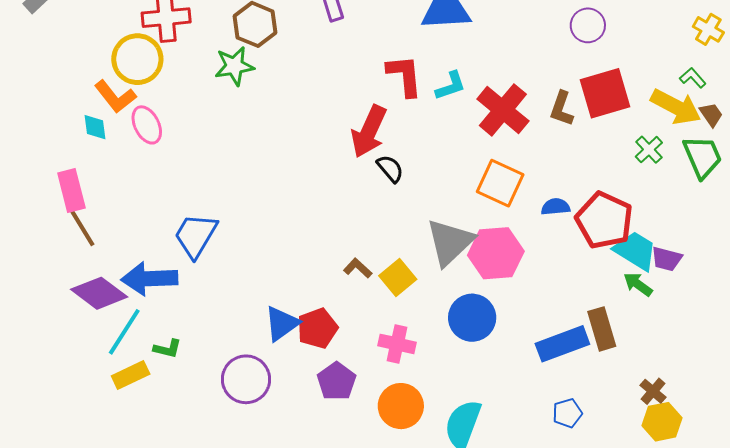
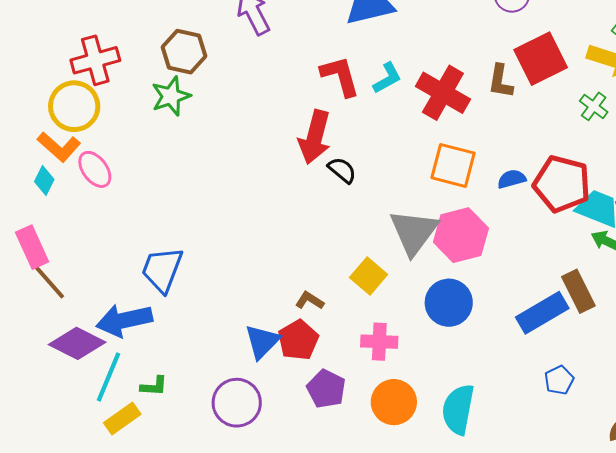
cyan diamond: (95, 127) -> (44, 181), turned 44
brown L-shape: (358, 268) -> (310, 301), moved

